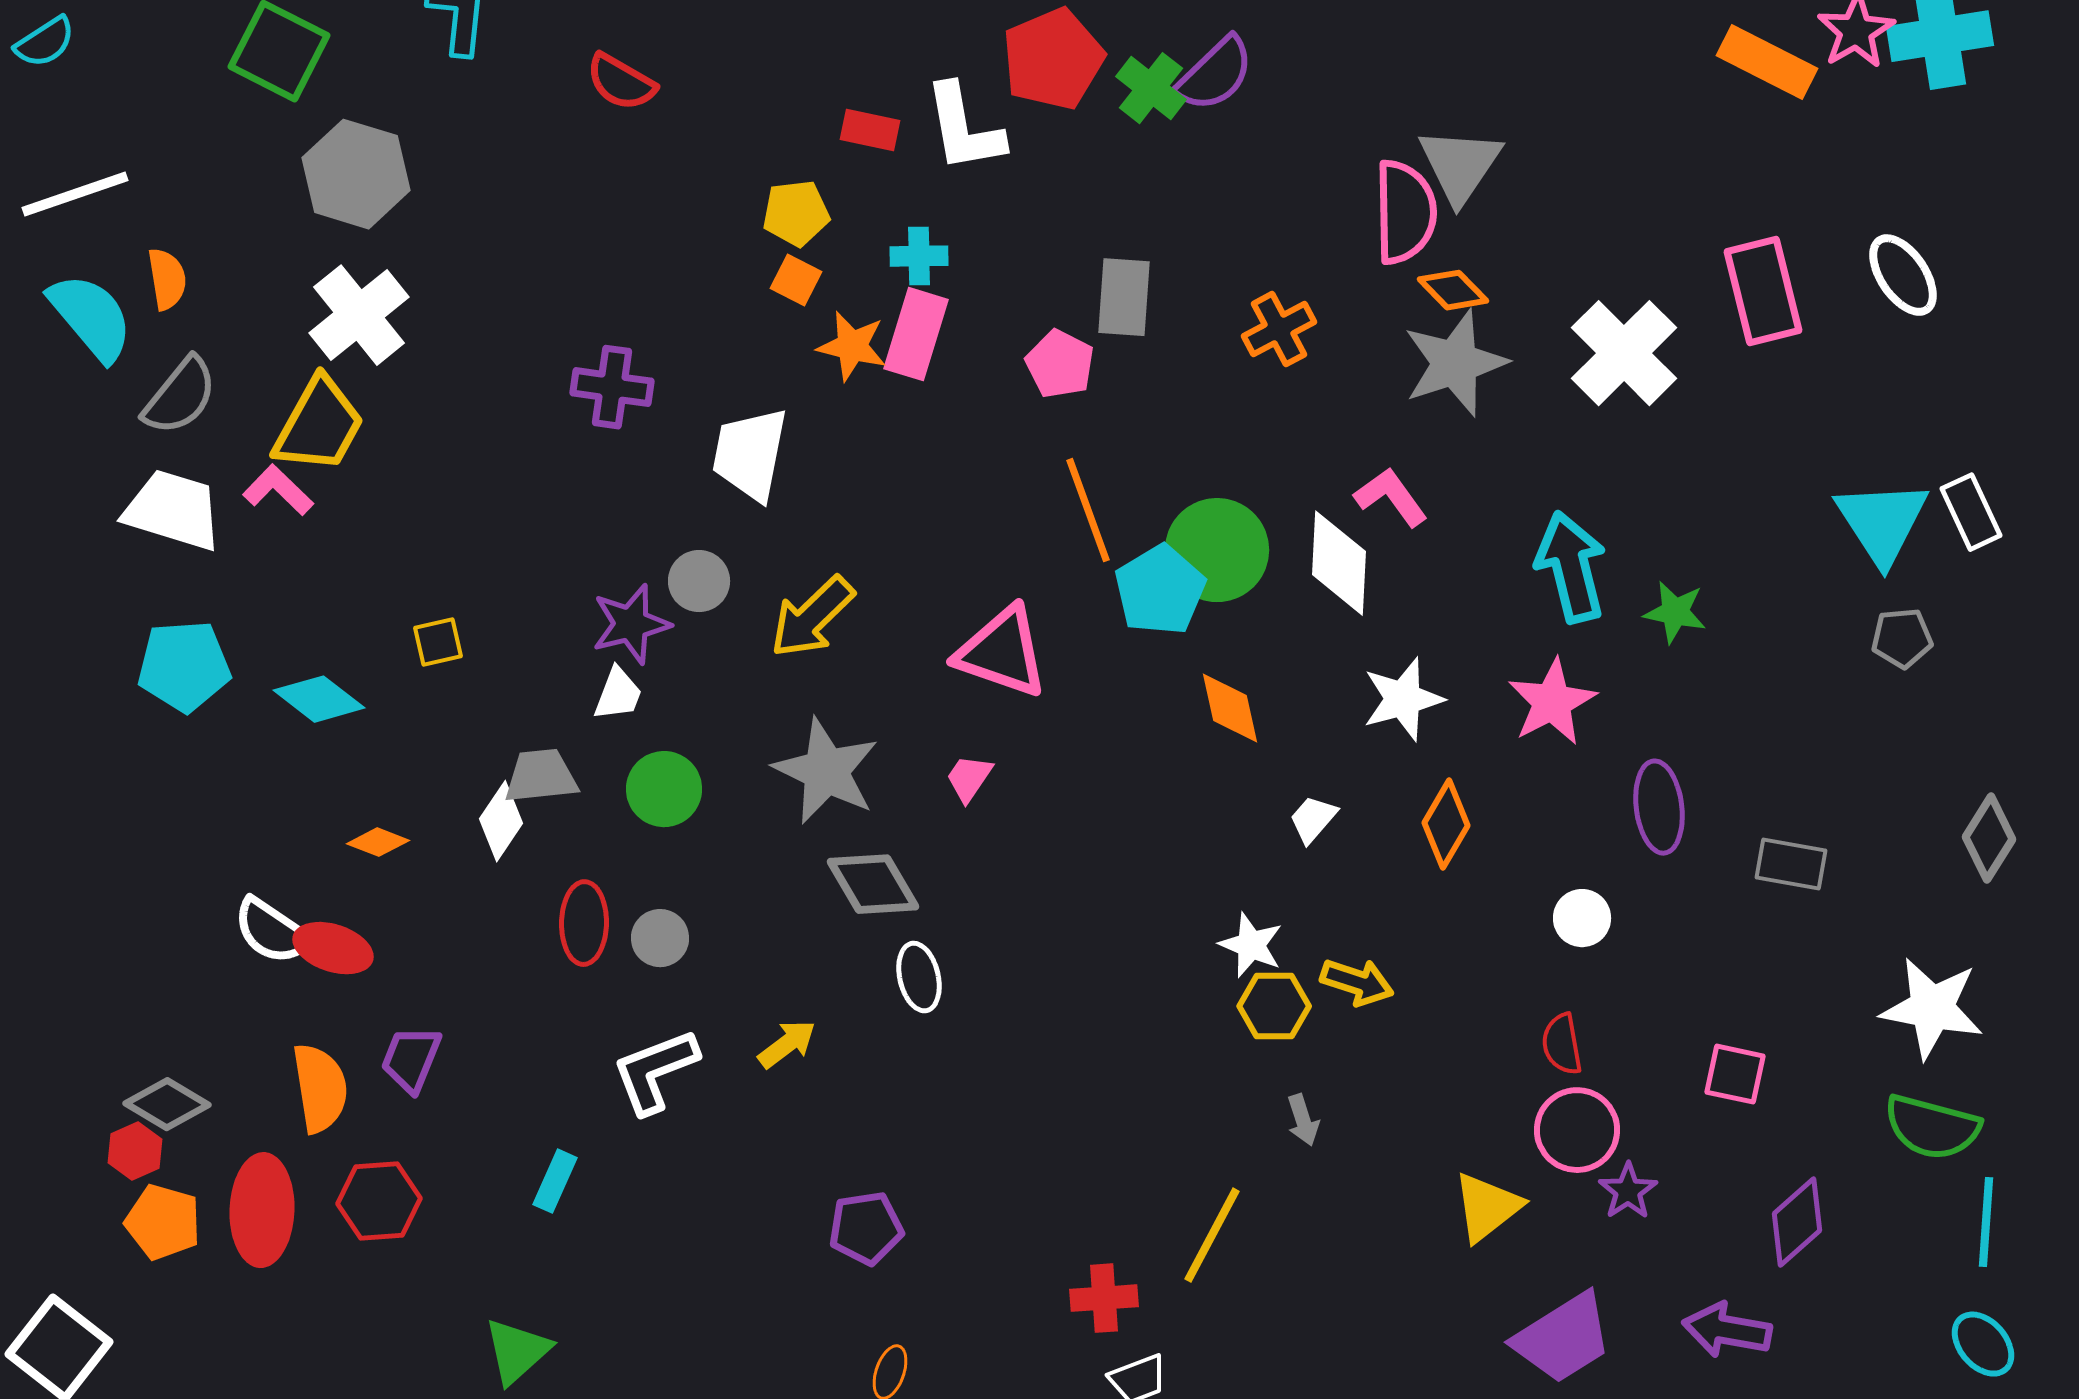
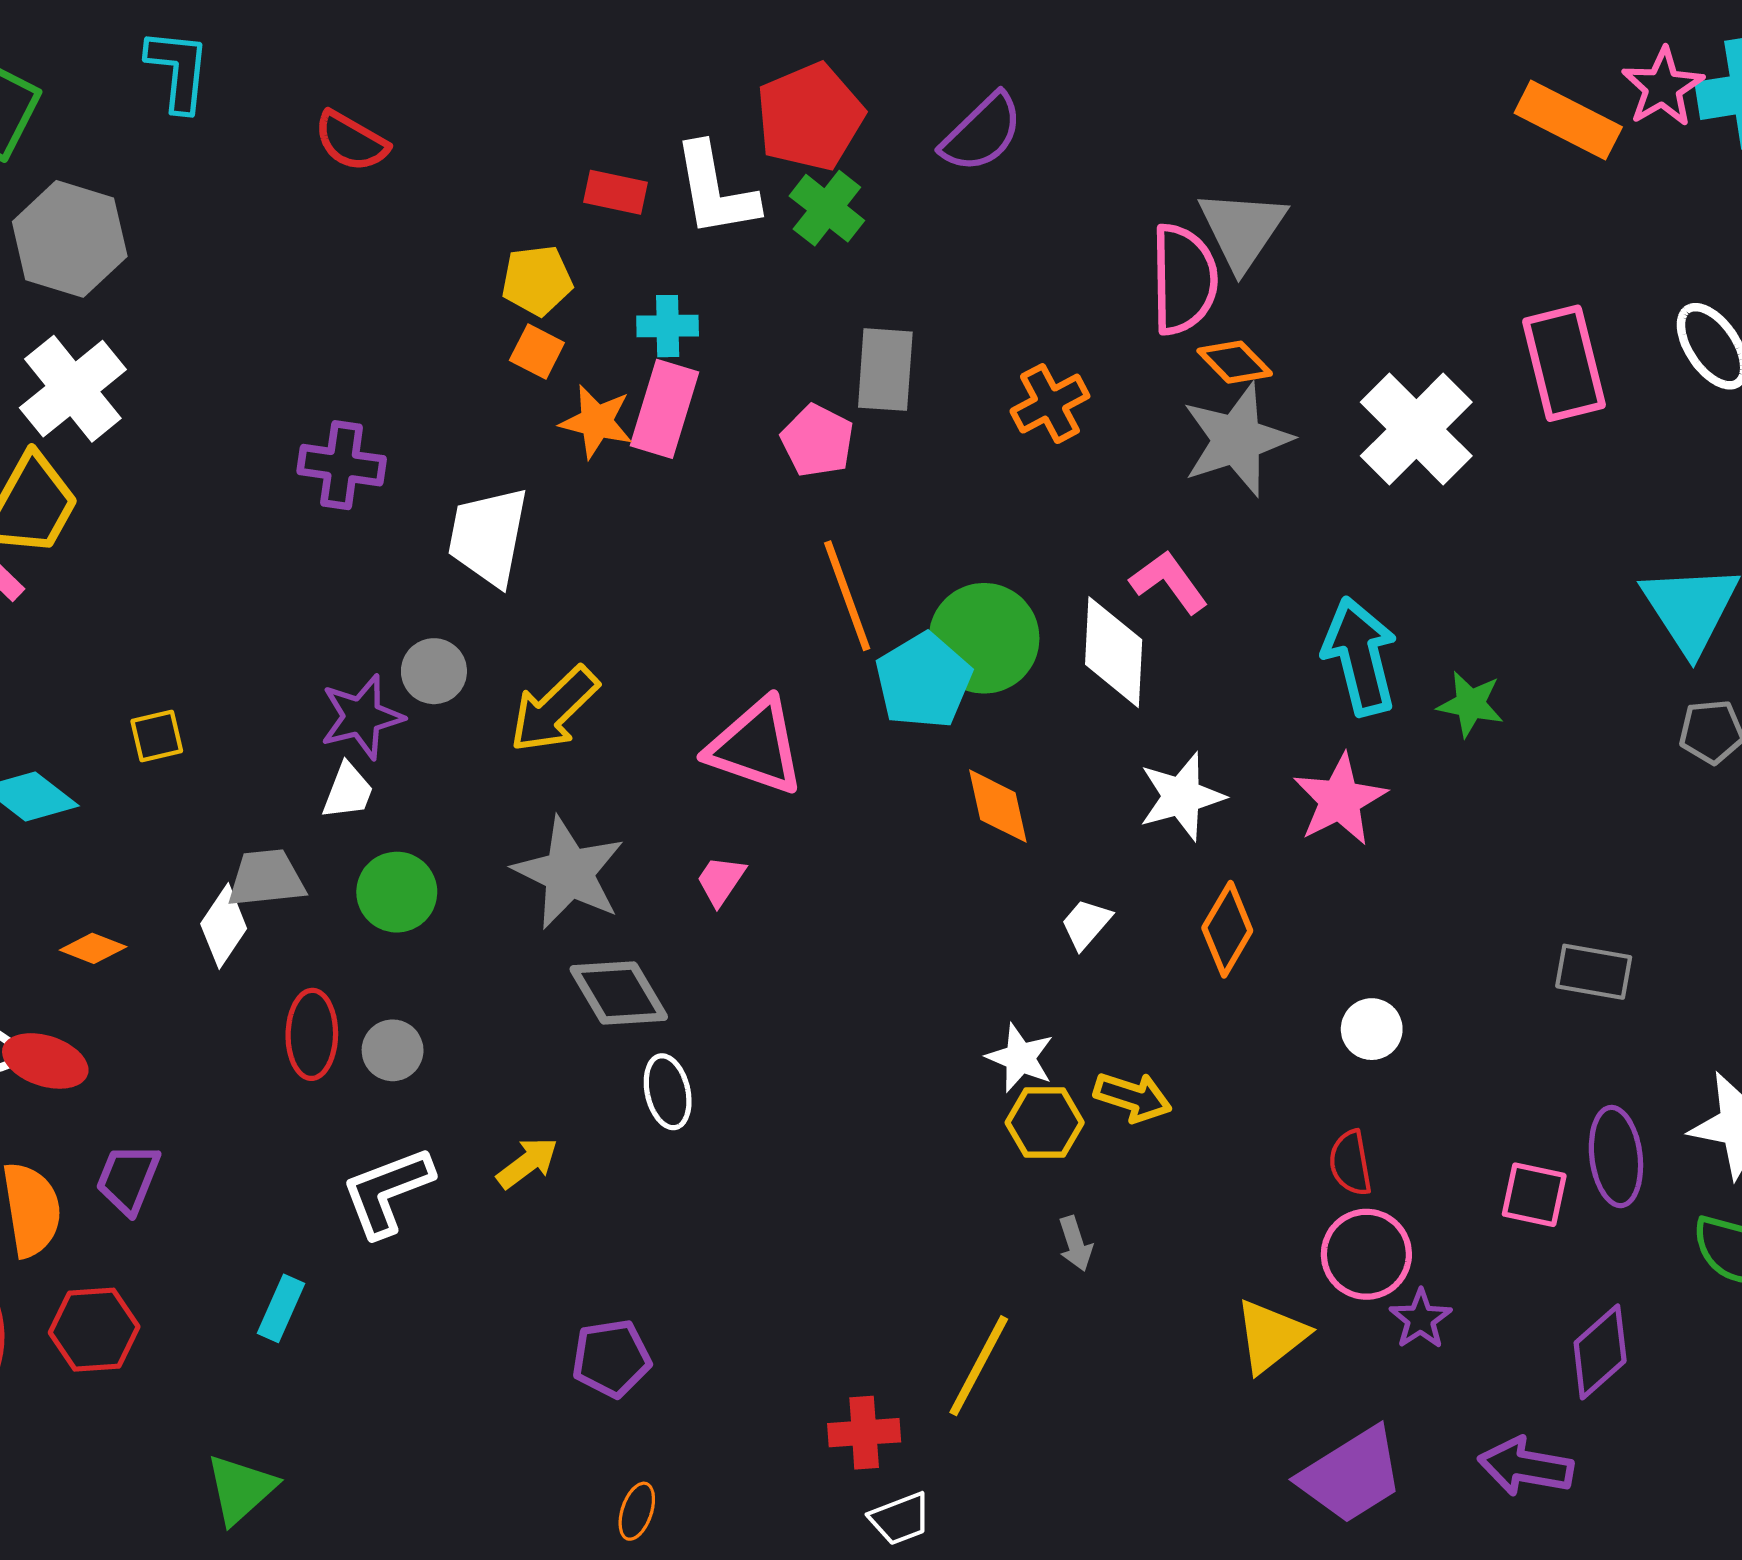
green cross: (1151, 88) -> (827, 208), moved
purple ellipse: (1659, 807) -> (1616, 1157), moved

